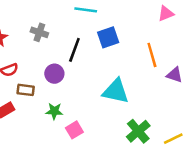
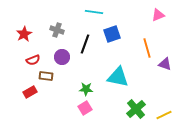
purple circle: (54, 74) -> (62, 57), moved
green star: (54, 111) -> (86, 89), moved

